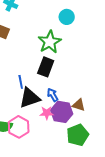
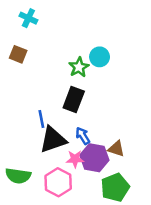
cyan circle: (67, 17) -> (100, 57), moved
green star: (50, 42) -> (79, 67), size x0.7
pink hexagon: (19, 127) -> (58, 182), moved

